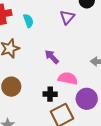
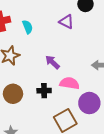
purple triangle: (67, 17) -> (66, 22), turned -42
black cross: (50, 94) -> (44, 91), moved

